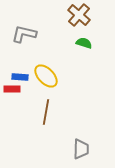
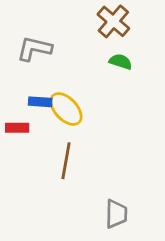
blue rectangle: (20, 77) -> (40, 102), moved

